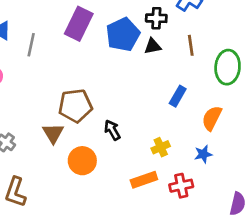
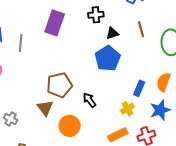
black cross: (156, 18) -> (96, 15), moved
blue pentagon: (123, 35) -> (108, 58), moved
blue rectangle: (178, 96) -> (139, 88), moved
blue star: (203, 154) -> (160, 110), size x1.5

